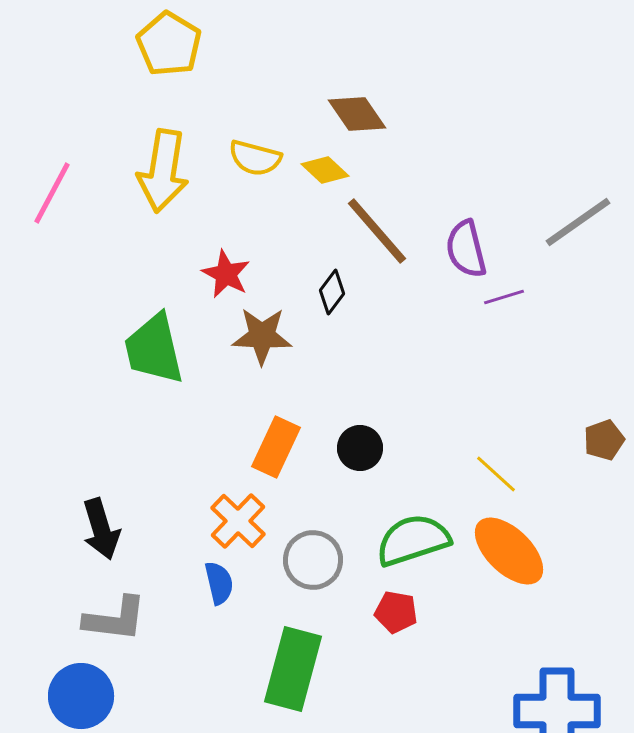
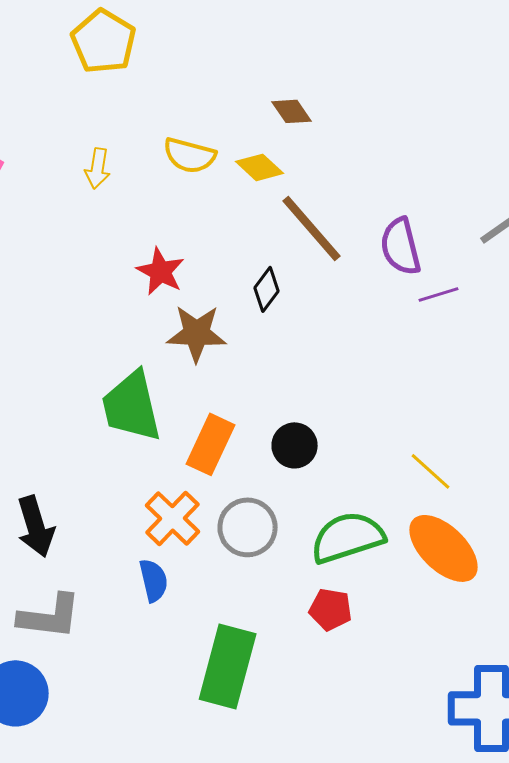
brown diamond: (357, 114) -> (292, 111), size x0.7
yellow arrow: (163, 171) -> (98, 168), size x0.5
green trapezoid: (154, 349) -> (132, 406), moved
gray circle: (313, 560) -> (248, 527), moved

